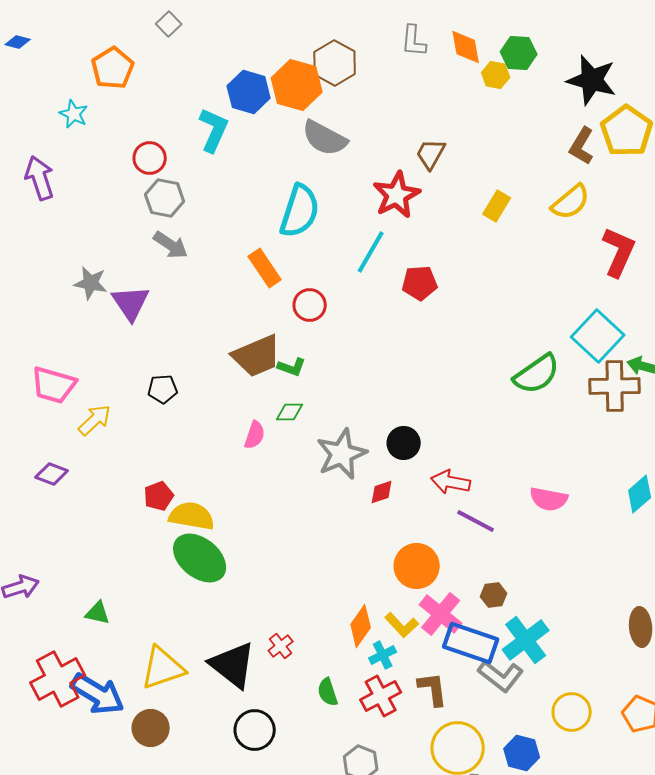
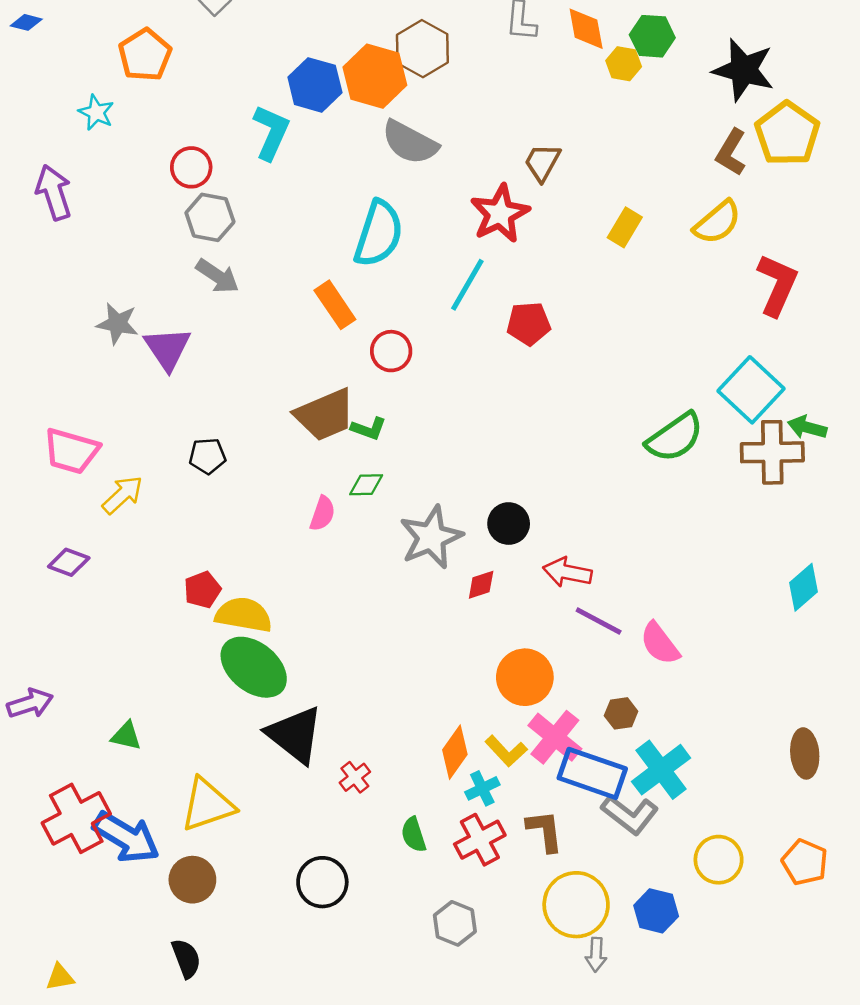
pink semicircle: (549, 499) -> (660, 643), moved, turned 42
black triangle: (233, 665) -> (295, 735), moved

